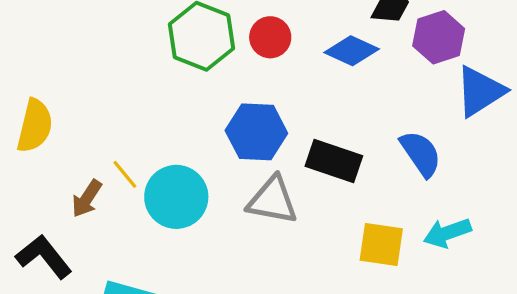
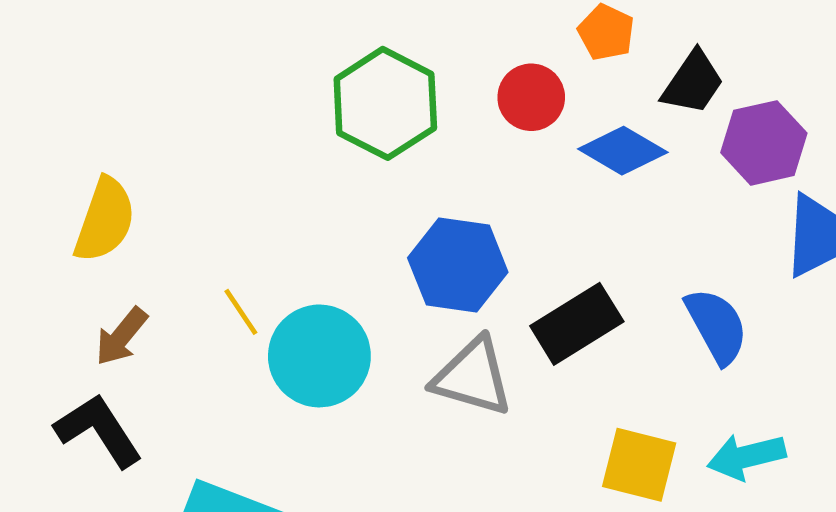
red circle: (270, 37) -> (531, 97), moved
black rectangle: (334, 161) -> (577, 324), turned -56
brown arrow: (87, 199) -> (121, 337), moved

